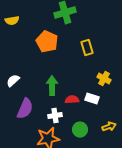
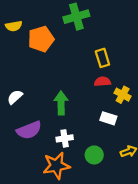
orange pentagon: (47, 42) -> (41, 39), moved, turned 30
red semicircle: (72, 100) -> (102, 82), moved
purple semicircle: (25, 109) -> (29, 130), turned 45

